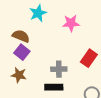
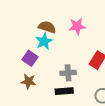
cyan star: (38, 13) -> (44, 41), moved
brown semicircle: (21, 36) -> (47, 27), moved

